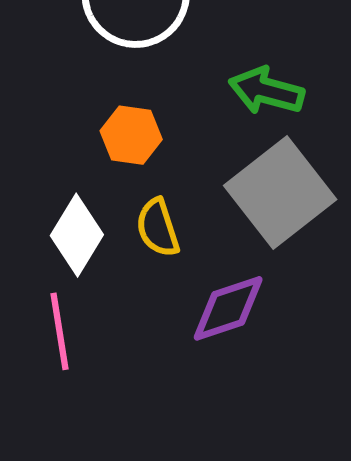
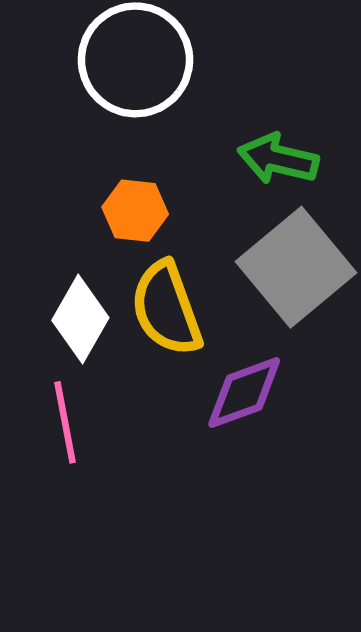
yellow semicircle: (158, 228) -> (166, 309), size x1.5

